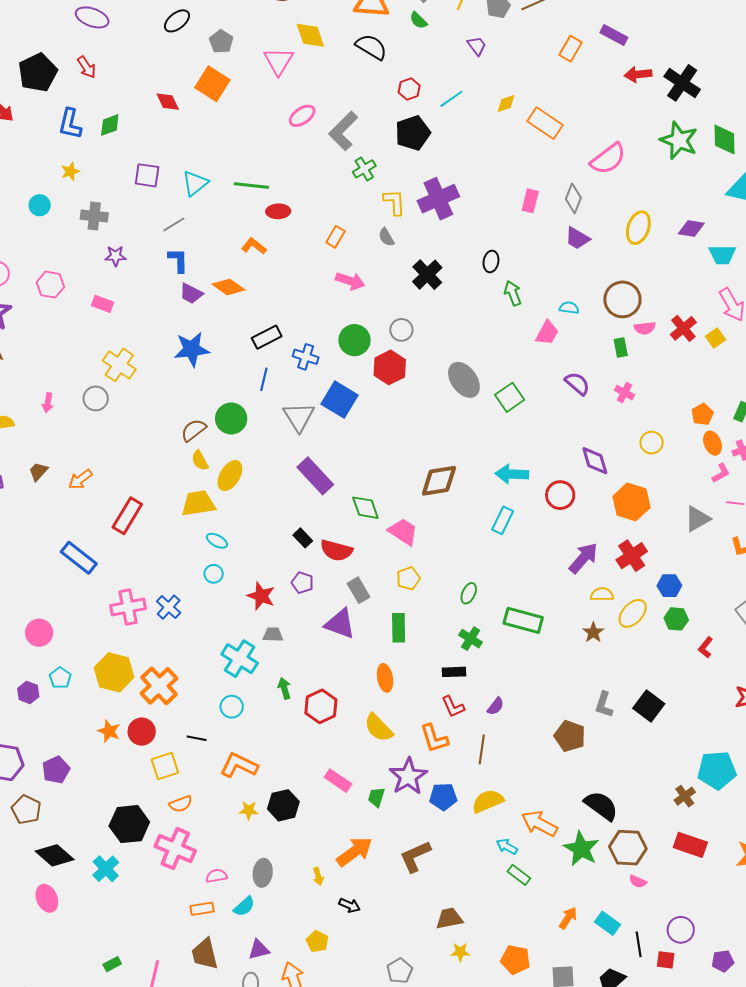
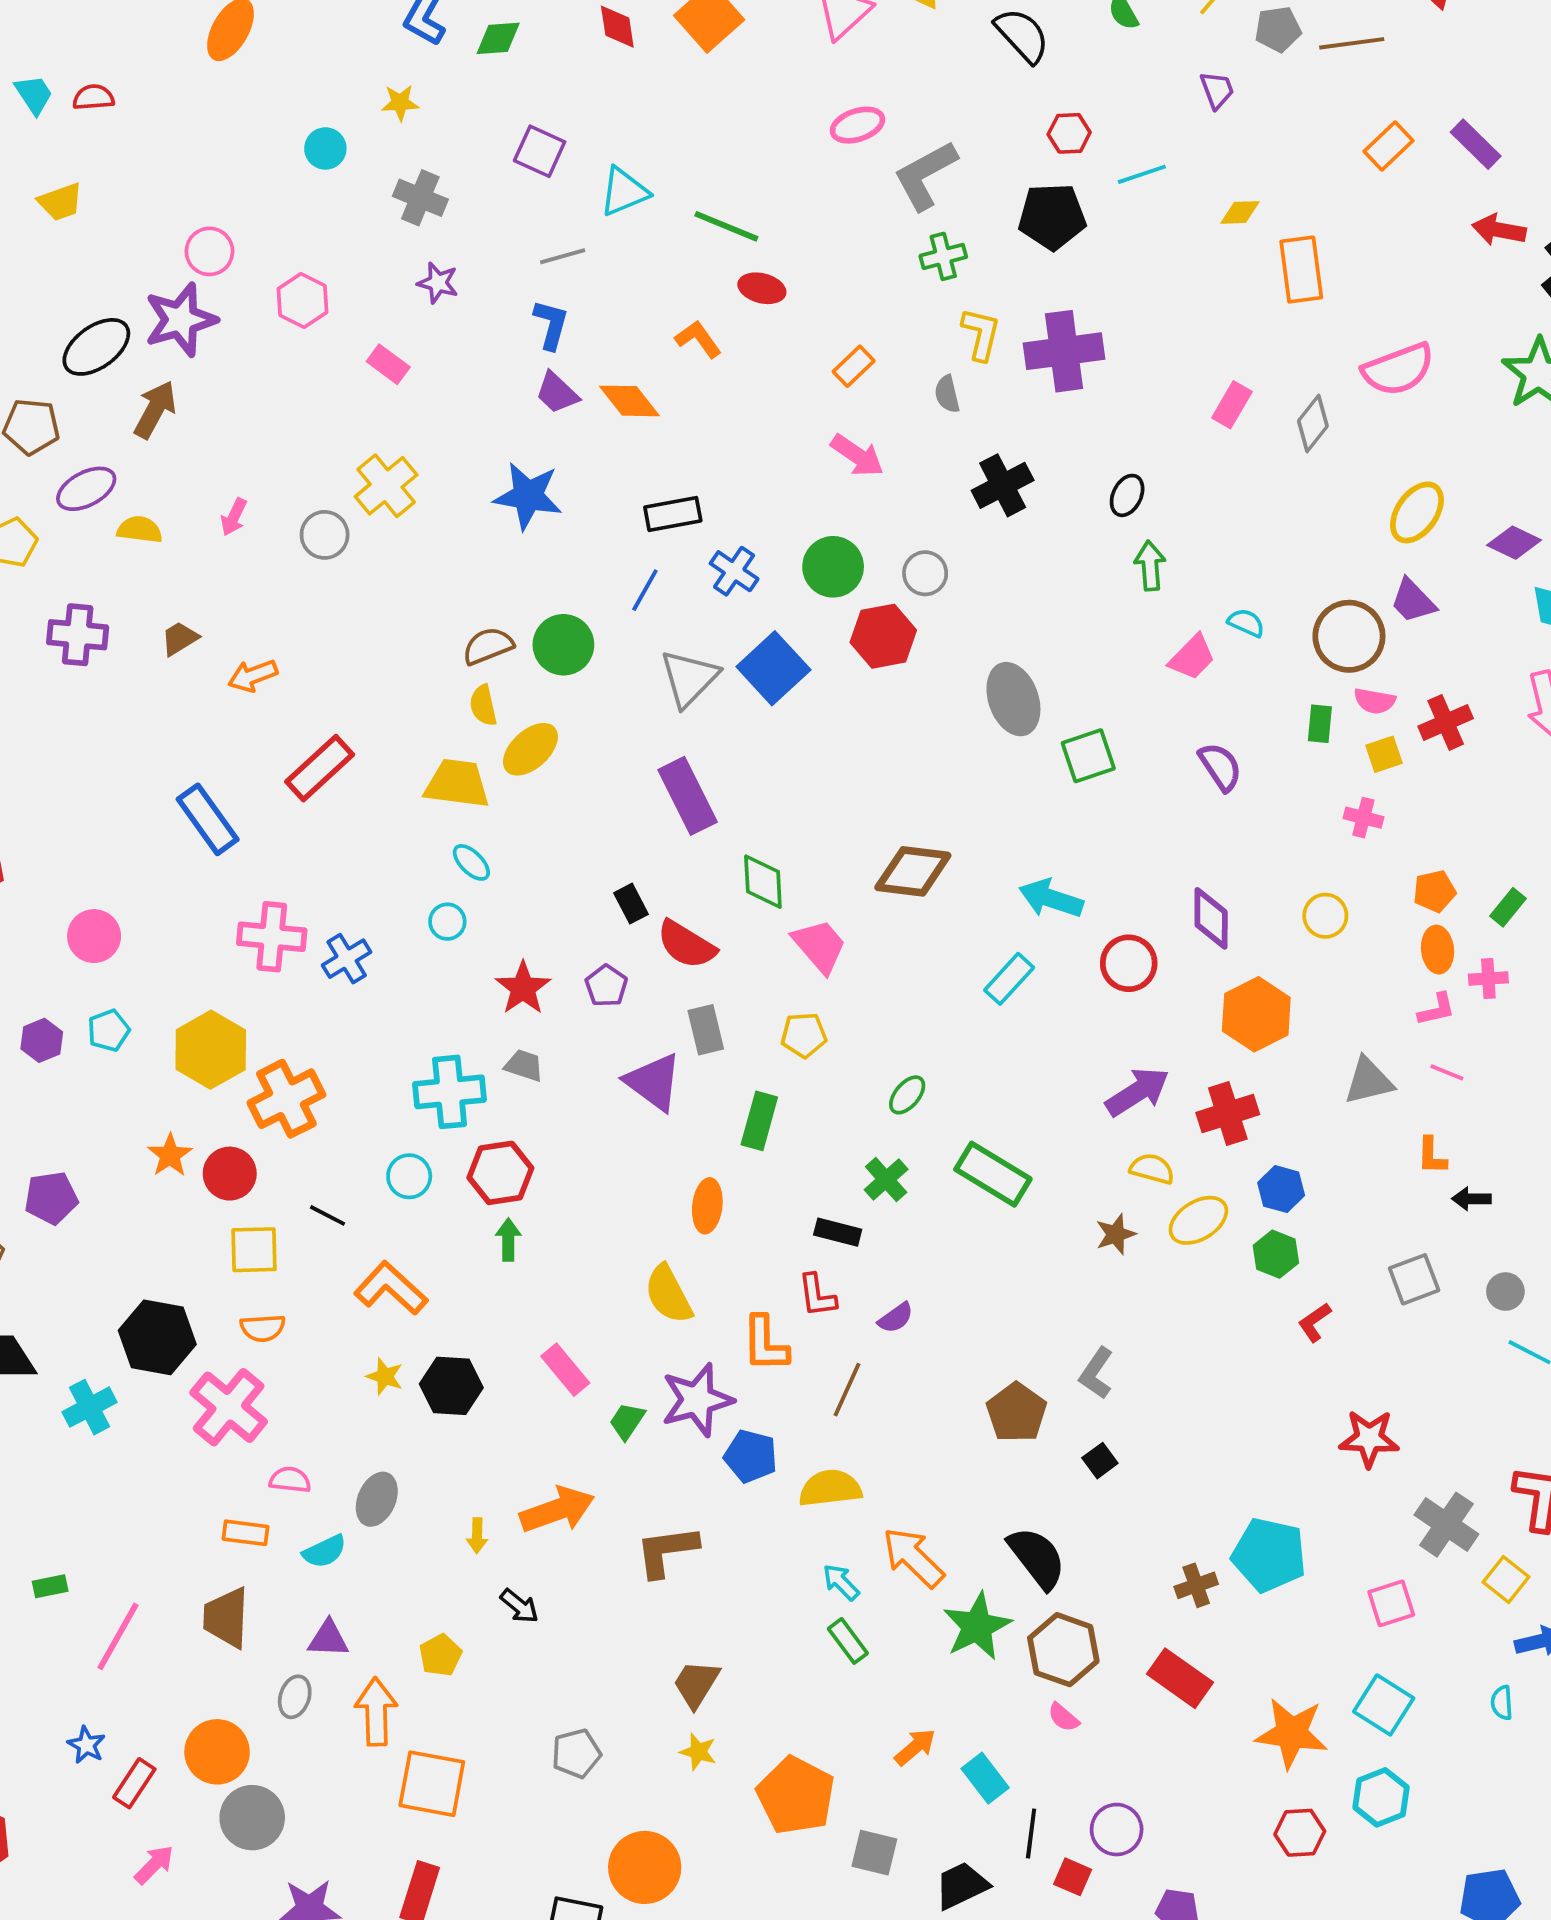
orange rectangle: (545, 123) -> (1301, 270), turned 32
purple trapezoid: (577, 238) -> (1413, 601), moved
yellow square: (715, 338) -> (1384, 754), moved
pink cross: (625, 392) -> (1363, 818), moved, turned -30
cyan cross: (240, 659) -> (450, 1092), turned 36
green arrow: (284, 688) -> (508, 1240), moved
red hexagon: (321, 706) -> (500, 1173), moved
black square: (649, 706) -> (1100, 1461), moved, size x0.6
brown trapezoid: (449, 918) -> (696, 1684), turned -64
orange pentagon: (515, 960) -> (796, 1796), size x1.4

